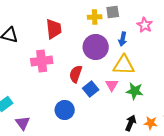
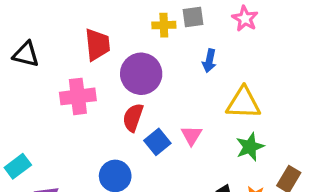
pink star: (145, 25) -> (245, 19), moved
purple circle: (96, 47) -> (141, 74), moved
yellow triangle: (124, 65) -> (243, 103), moved
green star: (135, 91) -> (250, 147), moved, turned -30

